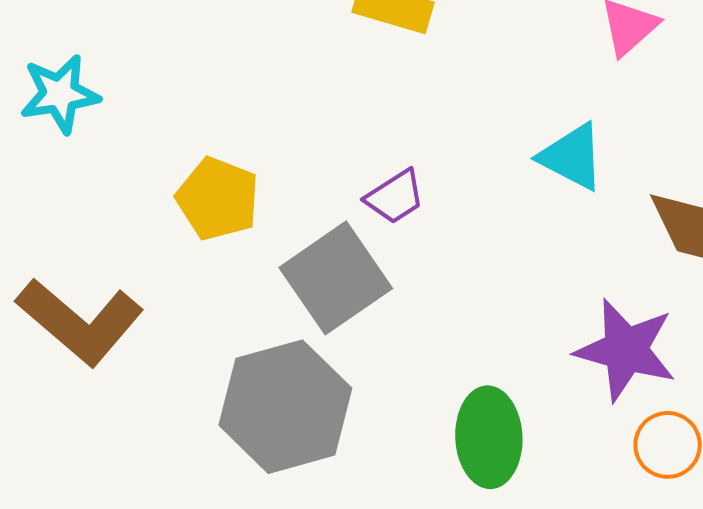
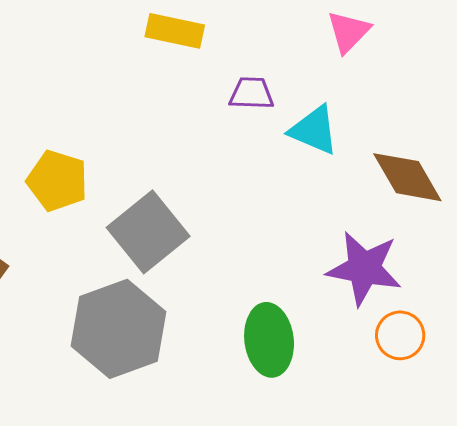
purple trapezoid: (395, 197) -> (251, 93), moved, turned -141

